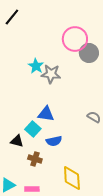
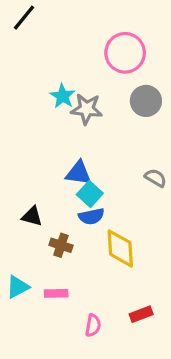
gray circle: (89, 53) -> (146, 101), moved
cyan square: (33, 129) -> (90, 194), moved
yellow diamond: (72, 178) -> (120, 248), moved

